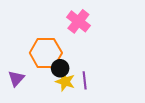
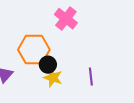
purple line: (85, 80) -> (91, 77), moved

